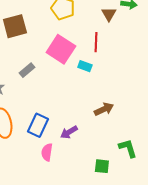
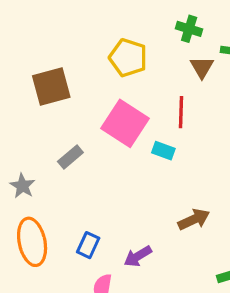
blue rectangle: (38, 125) -> (88, 245), size x0.7

